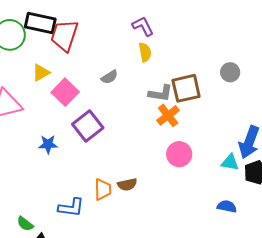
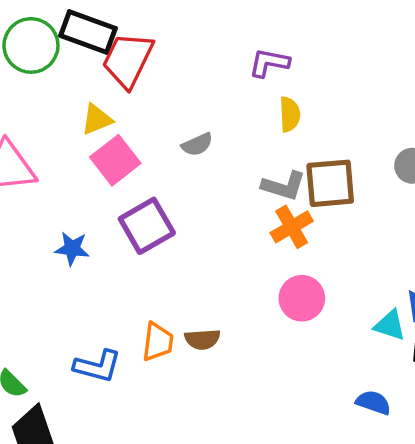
purple L-shape: (143, 26) -> (269, 63), turned -60
yellow semicircle: (145, 52) -> (290, 114), moved
yellow triangle: (41, 73) -> (97, 119), moved

